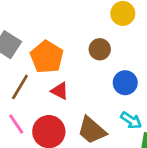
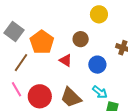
red triangle: (60, 91) -> (66, 60), moved

